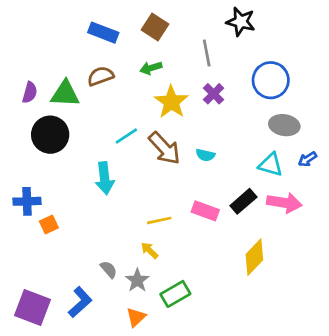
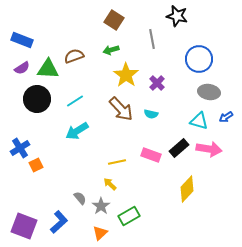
blue rectangle: (103, 33) -> (22, 40), moved
purple semicircle: (30, 92) -> (22, 68), turned 42
purple cross: (214, 94) -> (157, 83), moved
cyan line: (126, 136) -> (75, 101), moved
cyan arrow: (105, 178) -> (77, 131), turned 65
blue cross: (27, 201) -> (20, 148), turned -30

